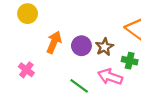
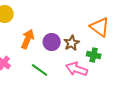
green line: (79, 86) -> (40, 70), moved

